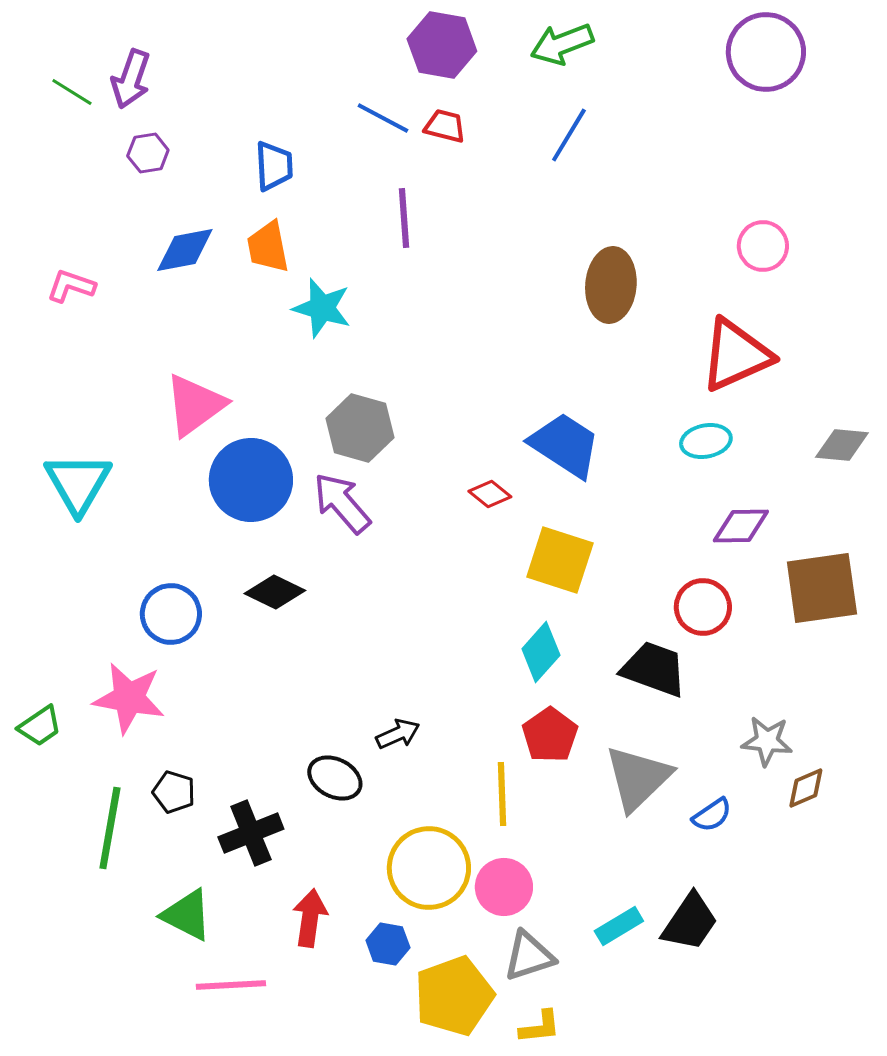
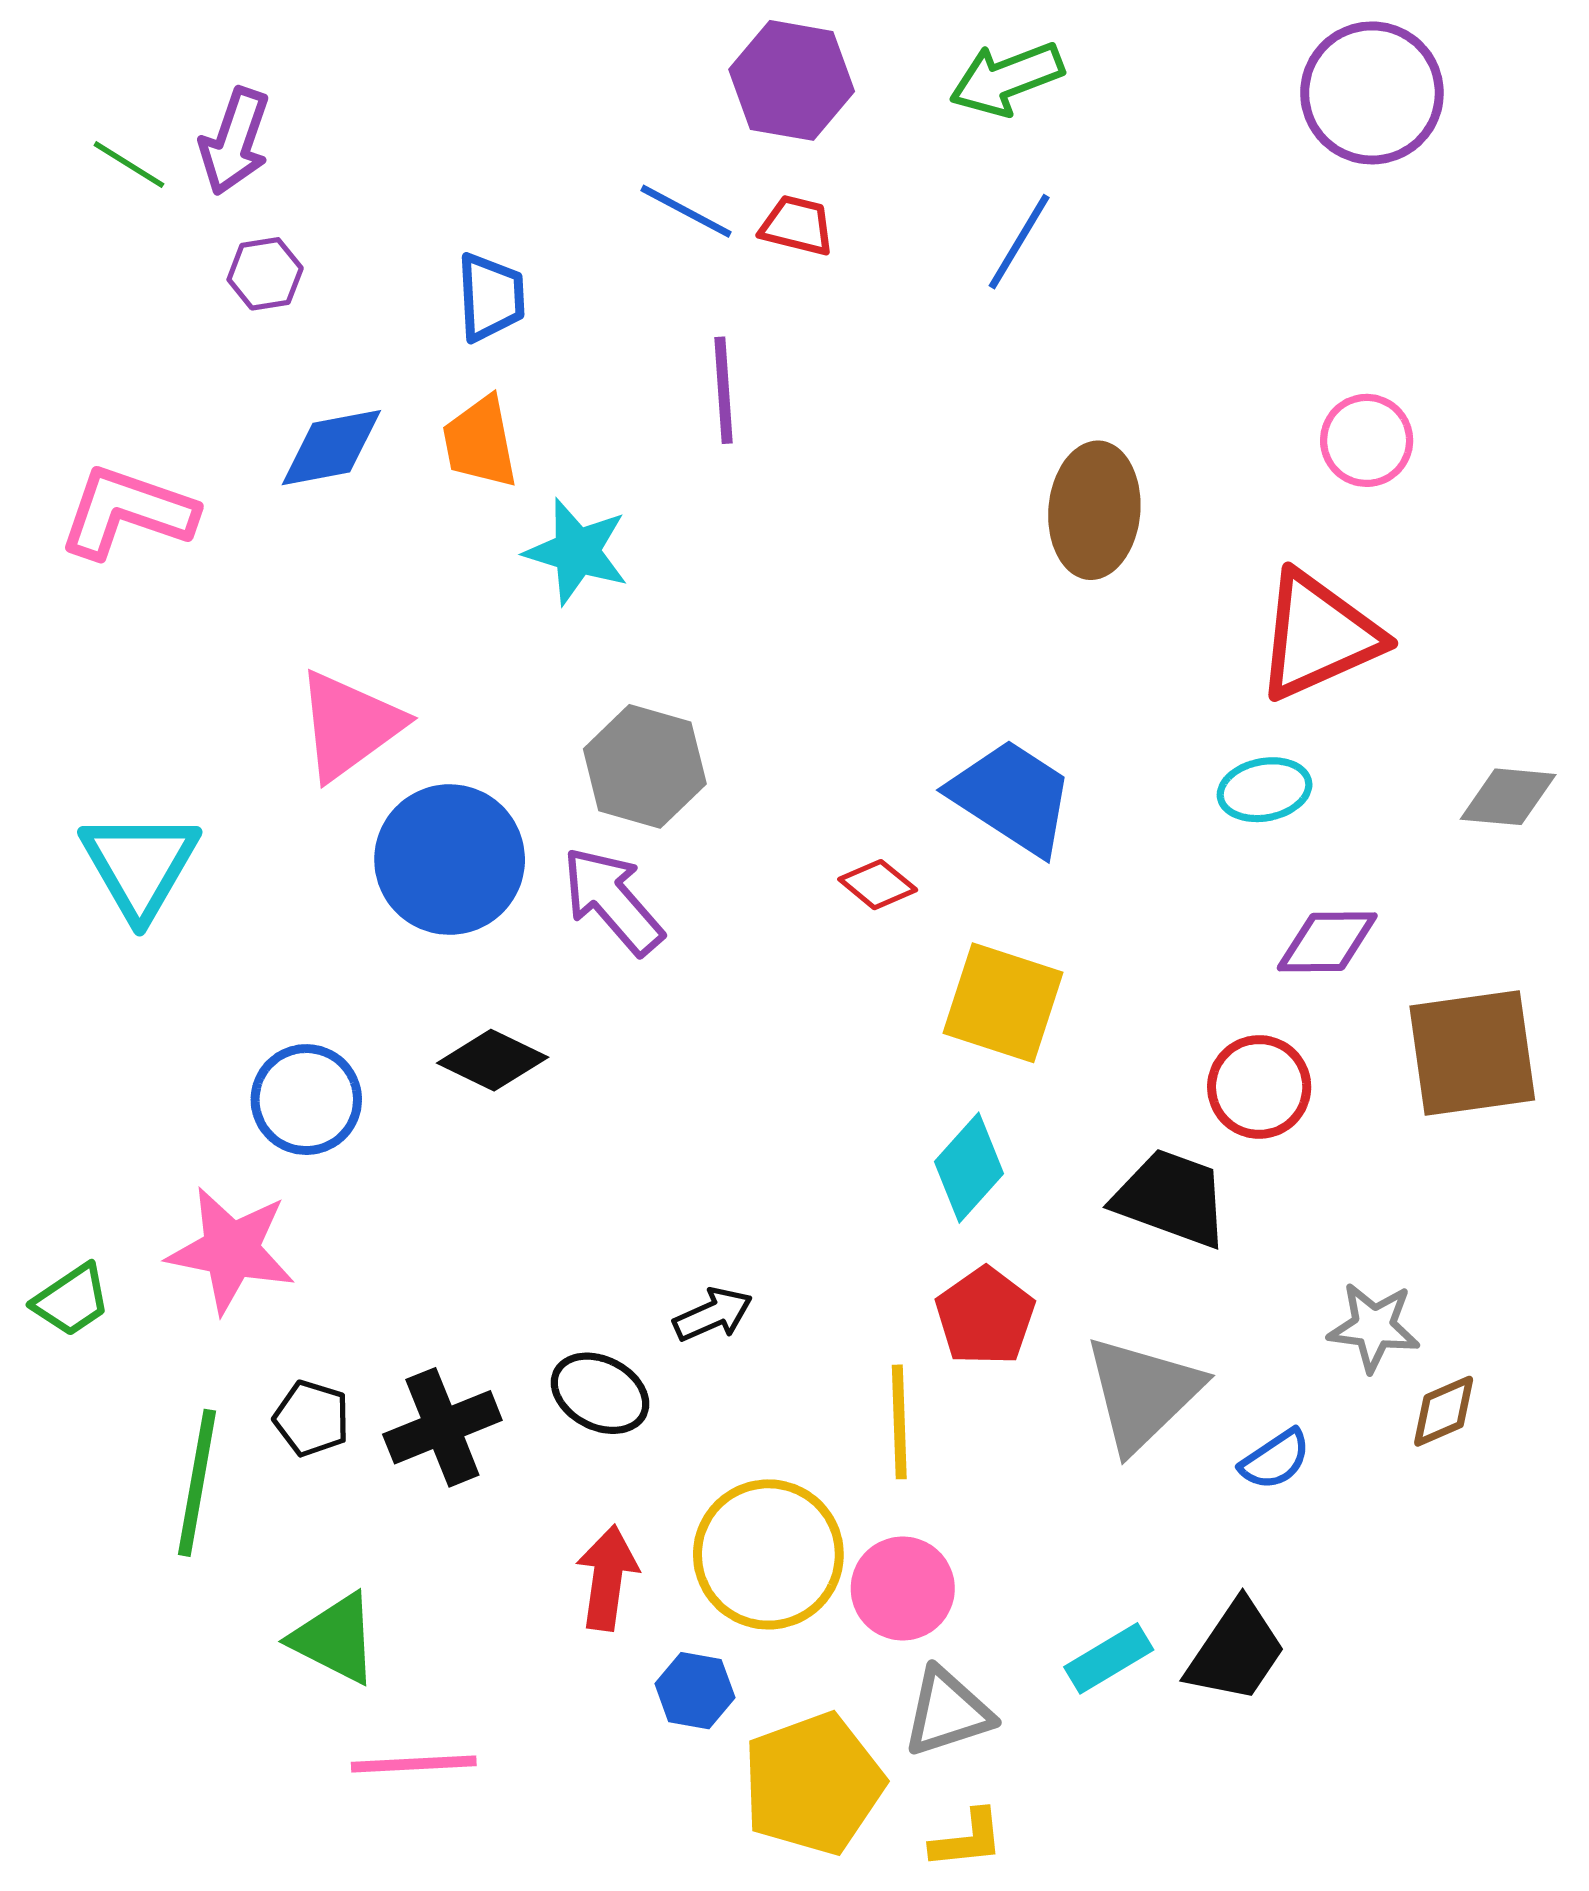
pink L-shape: (71, 286) -> (127, 512), size x1.6
black cross: (251, 833) -> (442, 1427), moved
red arrow: (310, 918) -> (607, 1578), moved

